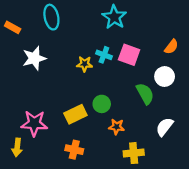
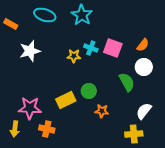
cyan ellipse: (51, 17) -> (45, 15), turned -60
cyan star: (114, 17) -> (82, 15), moved
orange semicircle: (171, 47) -> (143, 45), moved
orange cross: (74, 150) -> (47, 129), moved
yellow cross: (134, 153) -> (134, 134), moved

